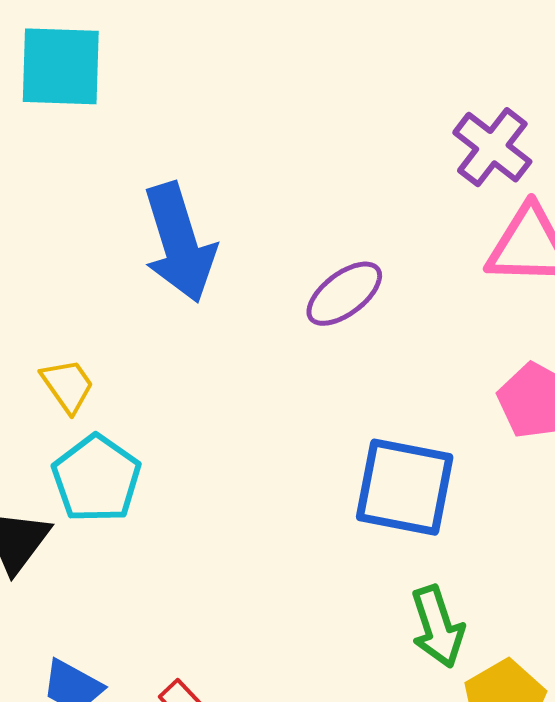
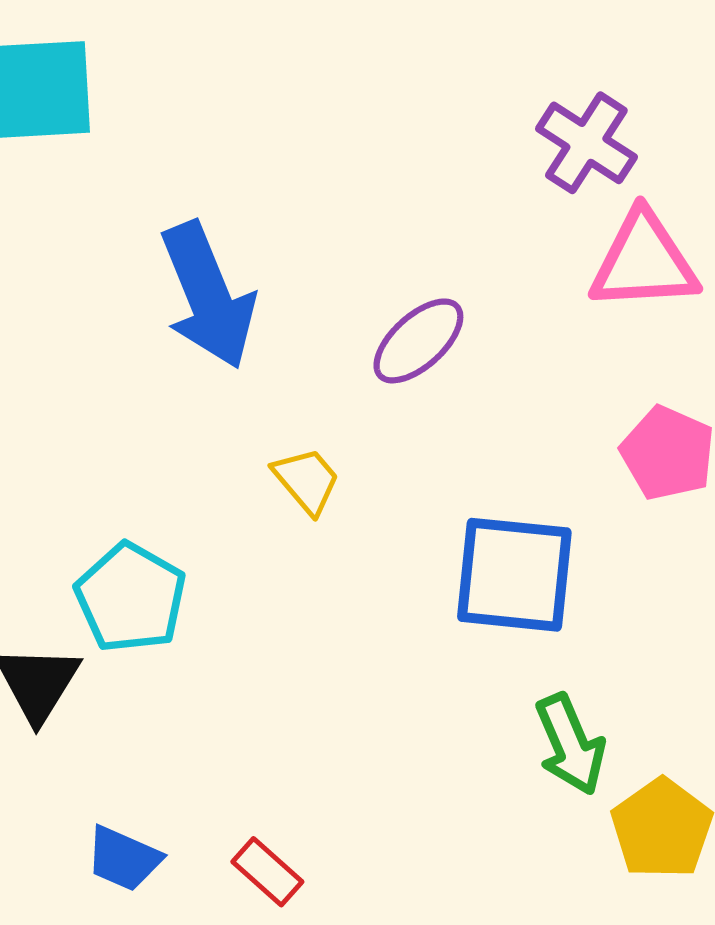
yellow trapezoid: (68, 386) -> (307, 481), moved

